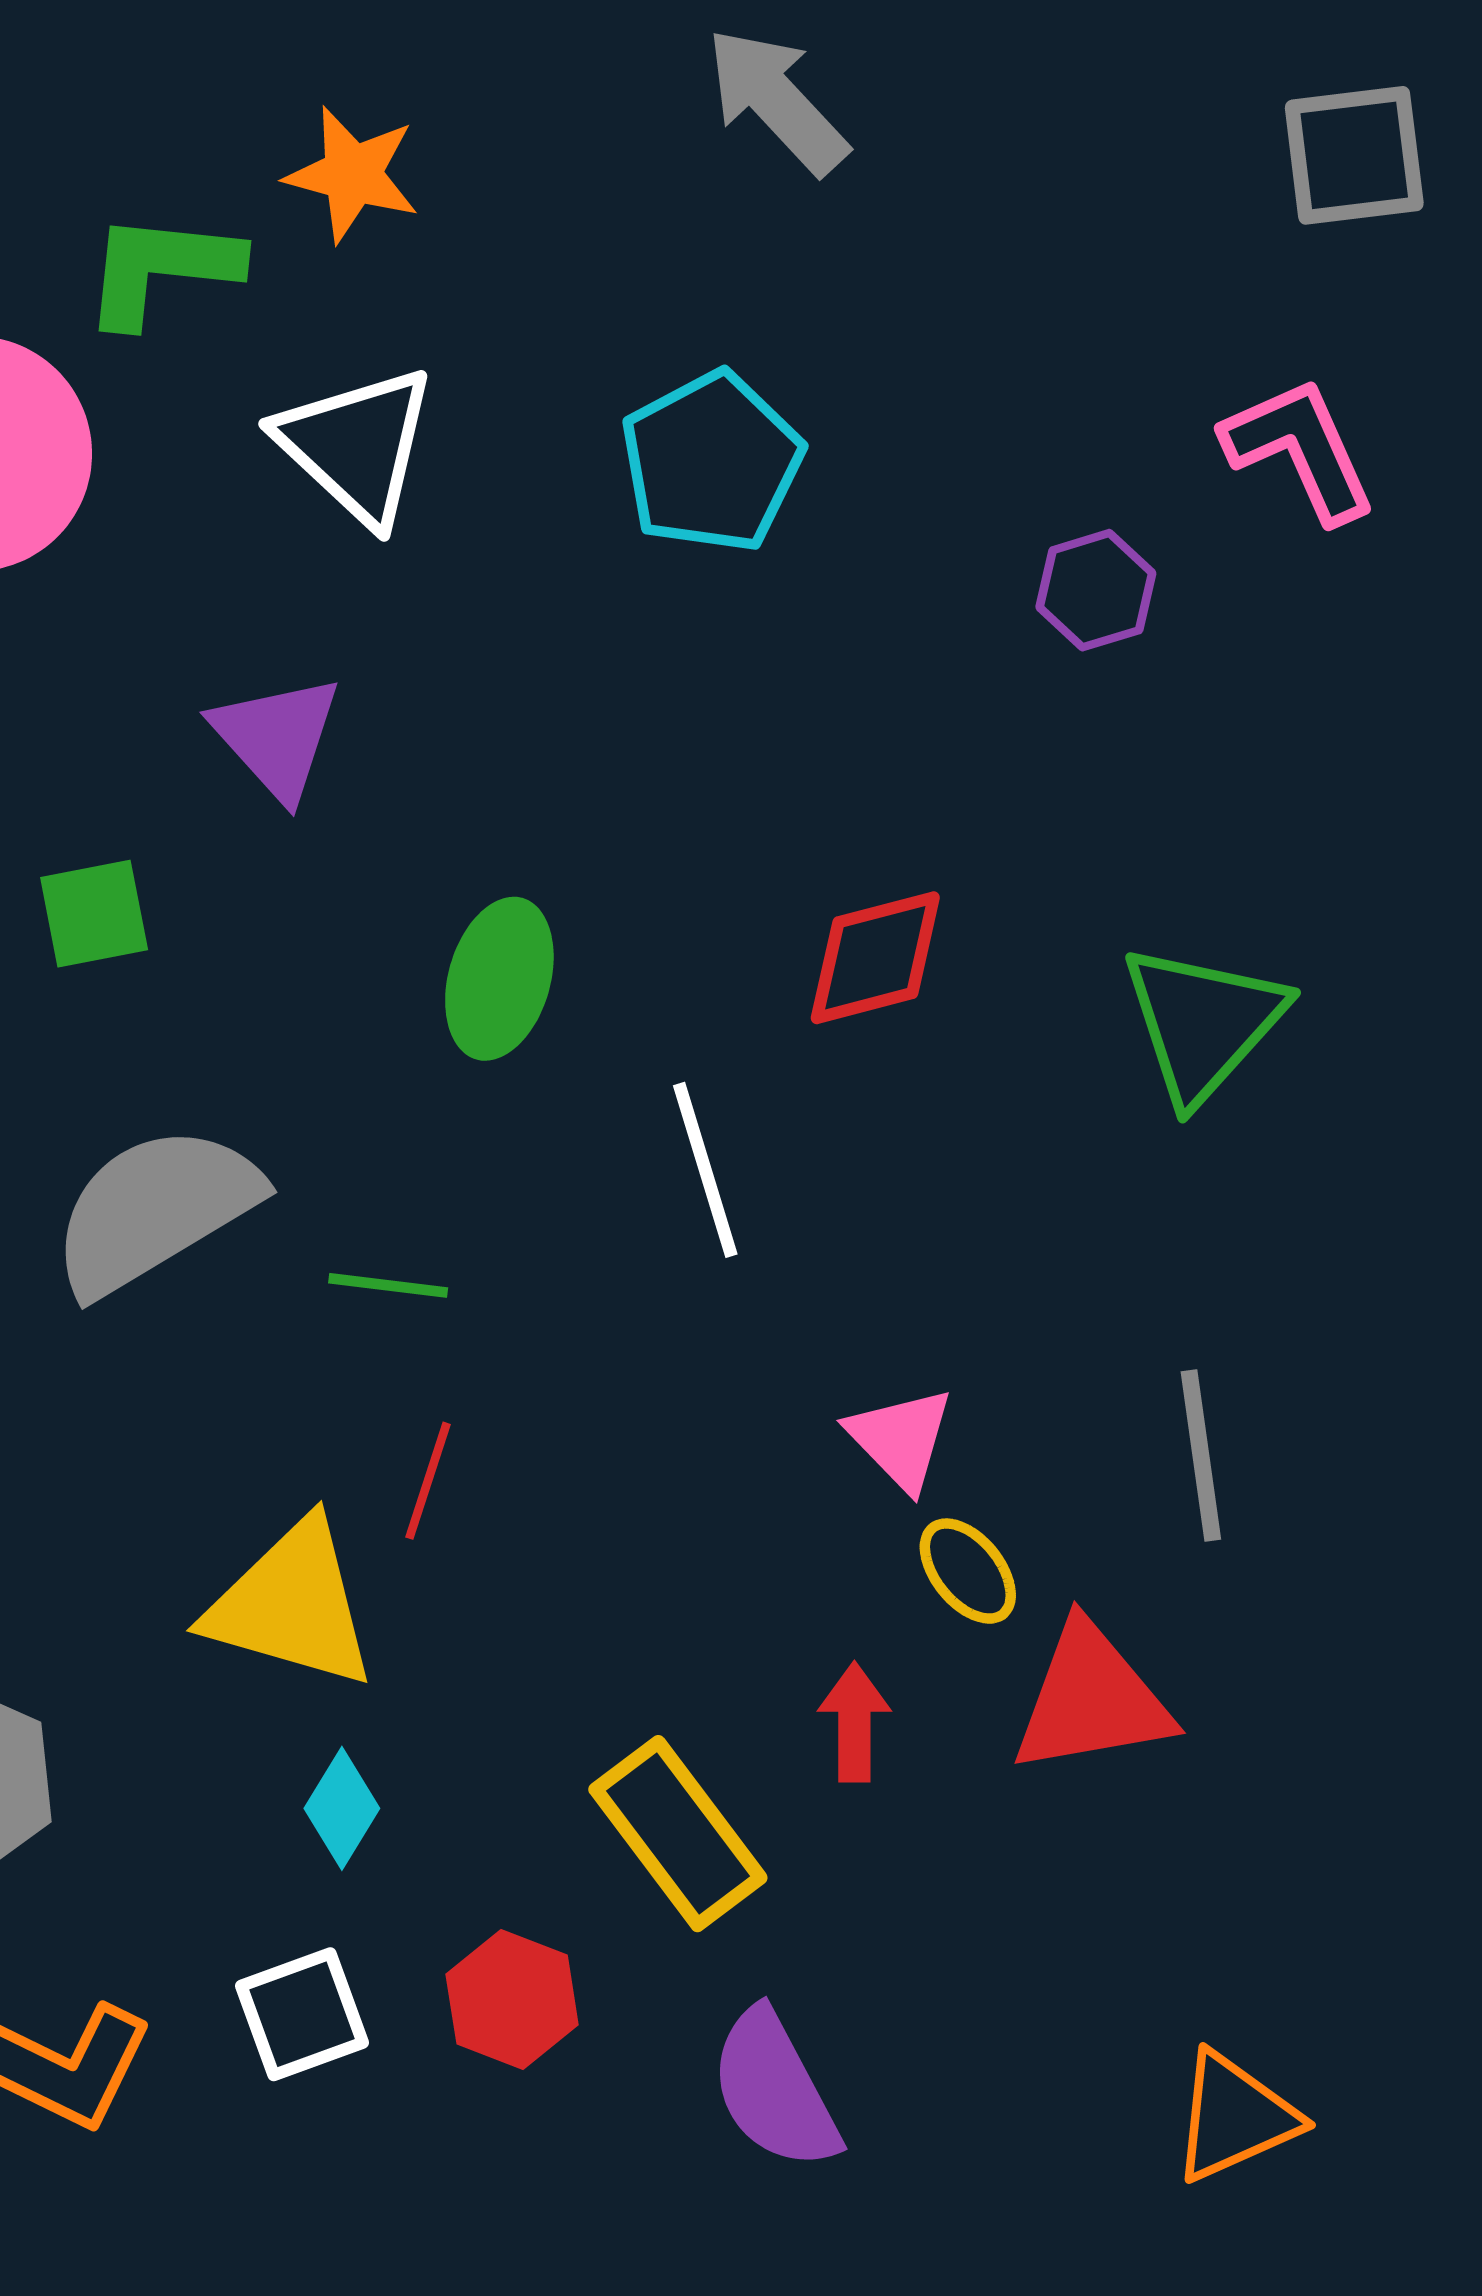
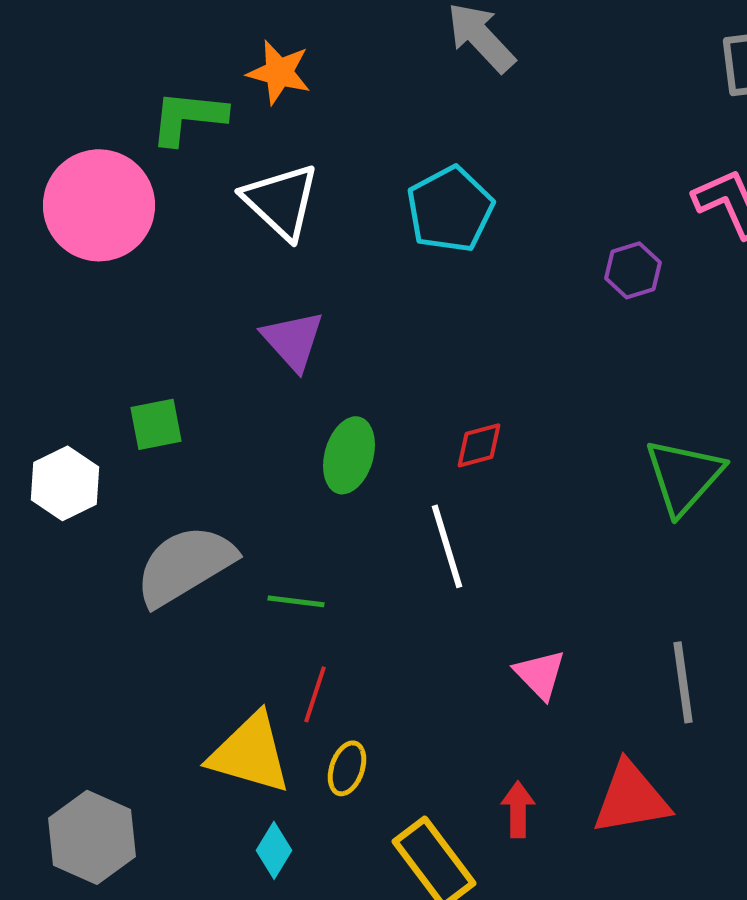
purple triangle: (277, 737) -> (293, 340), moved
red diamond: (875, 958) -> (479, 445), moved, size x0.7
yellow ellipse: (968, 1571) -> (347, 768), moved, turned 58

